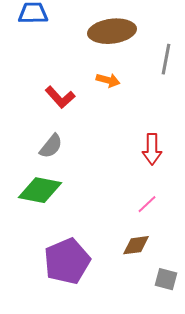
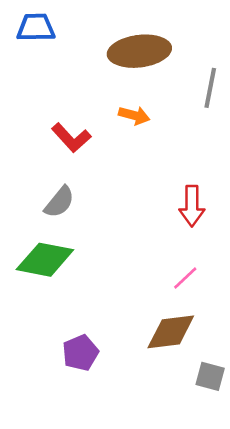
brown diamond: (136, 245) -> (171, 332), size x1.4
purple pentagon: (67, 261) -> (80, 353), size x0.6

